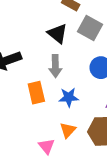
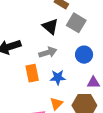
gray arrow: (55, 66) -> (48, 52), turned -108

